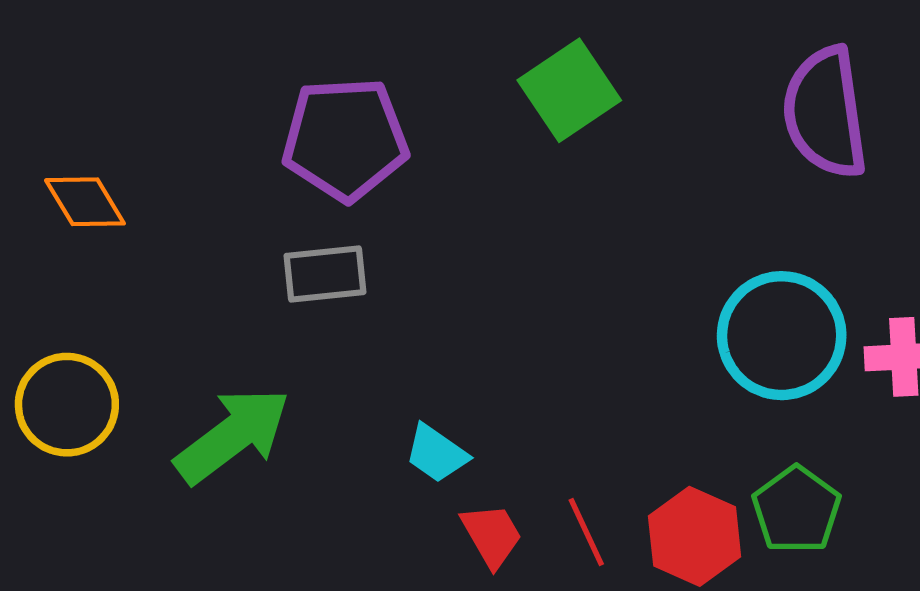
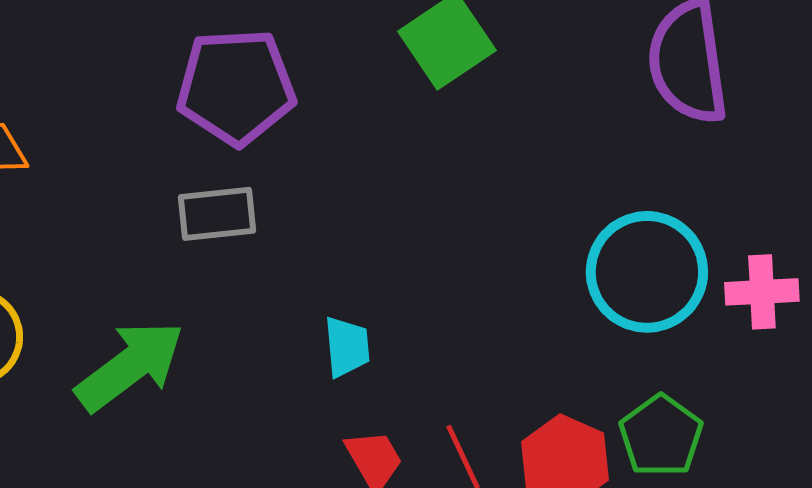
cyan trapezoid: (436, 453) -> (347, 347), moved, turned -130

